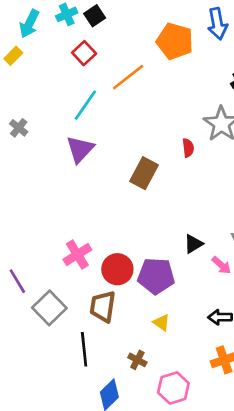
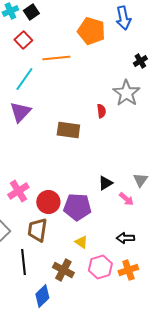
orange line: (128, 77) -> (56, 58), turned 32
brown rectangle: (144, 173) -> (68, 130), turned 70
brown cross: (137, 360) -> (63, 270), size x1.5
pink hexagon: (173, 388) -> (100, 267), moved

